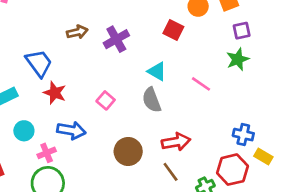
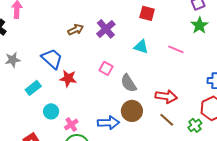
pink square: (106, 100) -> (106, 68), moved
gray semicircle: (152, 100) -> (129, 83), moved
blue arrow: (71, 130) -> (108, 123), moved
red arrow: (176, 142) -> (166, 96), turned 30

